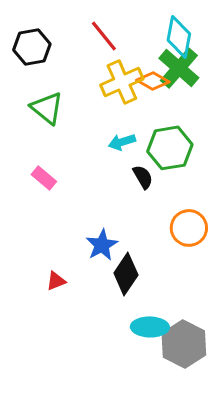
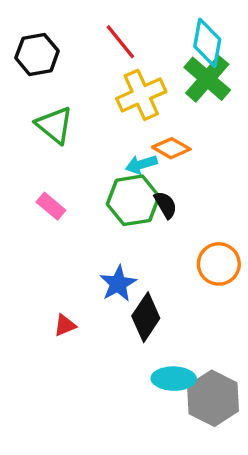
orange diamond: (153, 81) -> (171, 148), moved
green hexagon: (170, 148) -> (133, 200), moved

